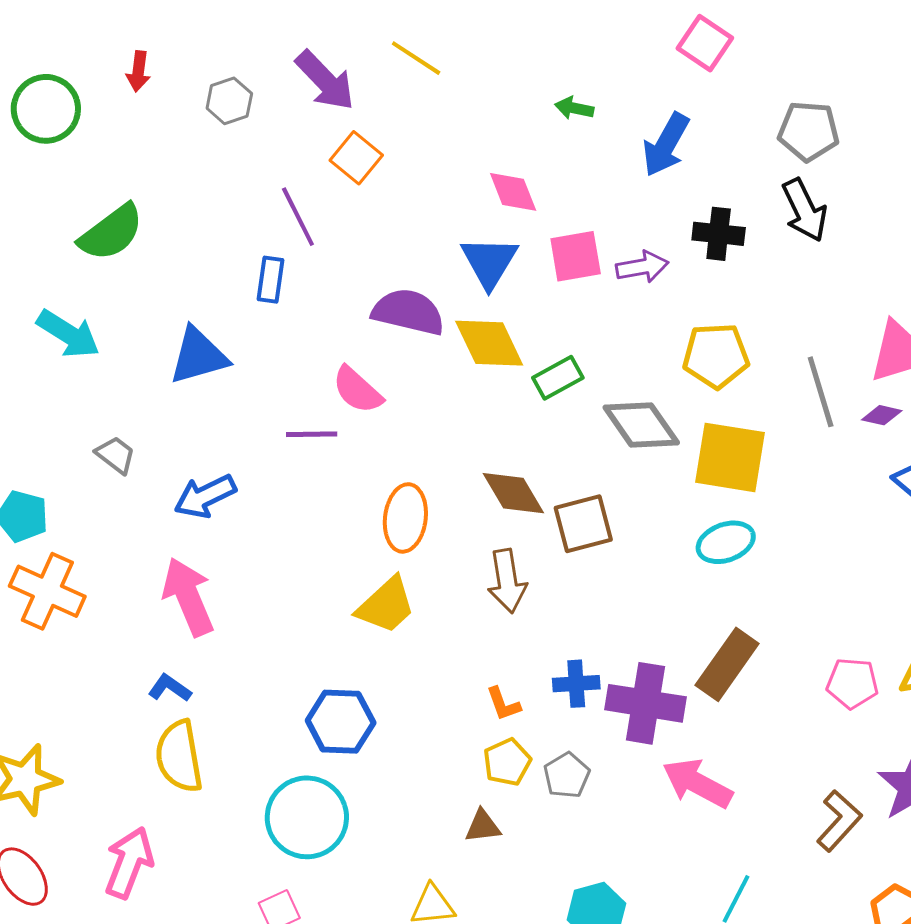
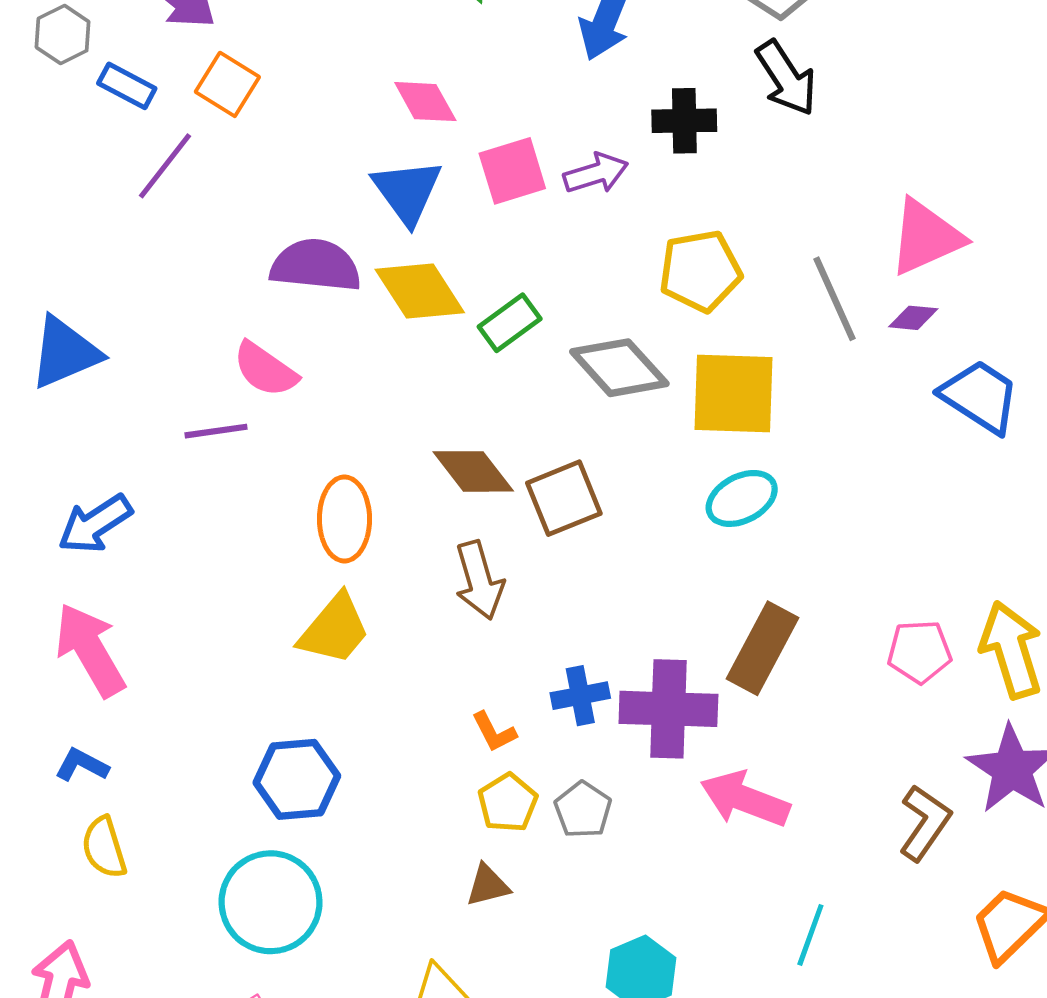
purple line: (298, 217) -> (165, 166), turned 72
blue rectangle: (270, 280) -> (127, 86), moved, turned -63
yellow semicircle: (179, 756) -> (104, 848), size x0.7

